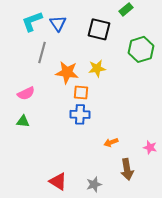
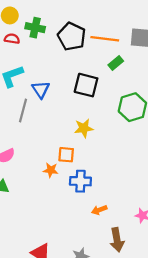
blue triangle: (58, 23) -> (41, 89), moved
orange star: (67, 72) -> (51, 170), moved, size x0.6
blue cross: (80, 114) -> (80, 181), moved

